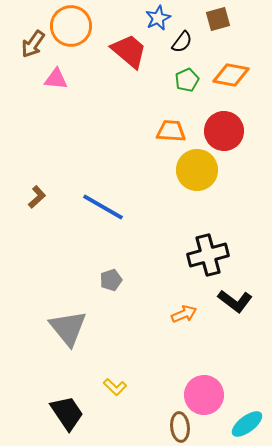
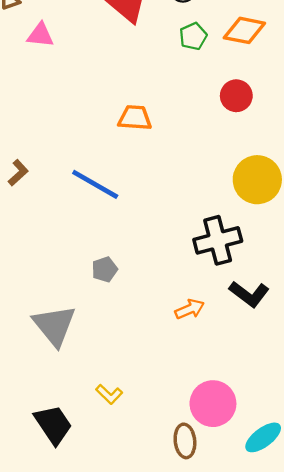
orange trapezoid: (171, 131) -> (135, 118), moved
red circle: (224, 131) -> (236, 96), size x0.7
yellow circle: (197, 170) -> (257, 180), moved

